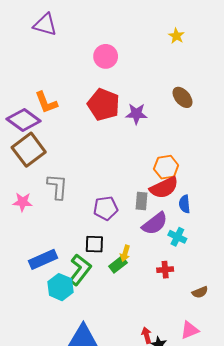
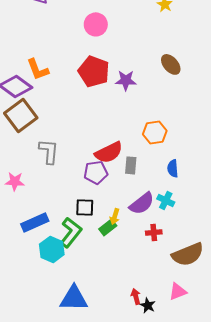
red semicircle: (164, 188) -> (109, 152), moved
pink star: (23, 202) -> (15, 181), moved
purple semicircle: (155, 224) -> (142, 203), moved
brown semicircle: (200, 292) -> (188, 254), size x2.0

